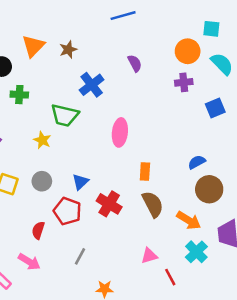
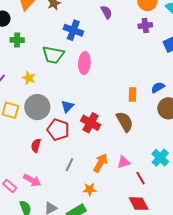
blue cross: (92, 85) -> (73, 30), turned -30
pink ellipse: (120, 132) -> (84, 63), moved
yellow star: (42, 140) -> (29, 78), moved
orange rectangle: (145, 171) -> (132, 95), moved
gray circle: (42, 181) -> (37, 107), size x1.6
orange arrow: (189, 220) -> (100, 163), moved, turned -90
pink arrow: (29, 262) -> (32, 180), moved

